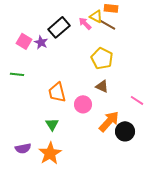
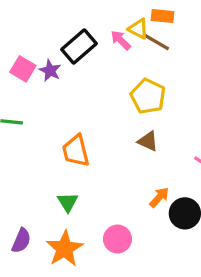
pink circle: (83, 104) -> (118, 239), moved
orange arrow: (109, 121) -> (159, 197), size x0.6
purple semicircle: (23, 148) -> (21, 241), turned -56

